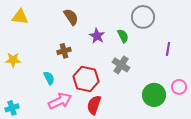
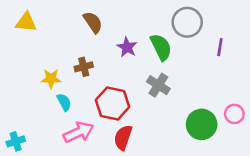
green semicircle: (123, 36) -> (161, 47), size x1.5
purple line: (168, 49) -> (220, 47), moved
yellow star: (13, 60) -> (51, 79), moved

